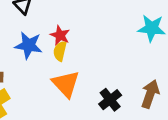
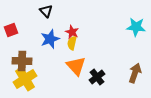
blue star: (29, 45) -> (50, 39), turned -30
black cross: (110, 100) -> (97, 77), moved

